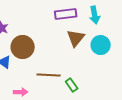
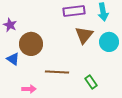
green rectangle: (72, 85) -> (91, 82), moved

